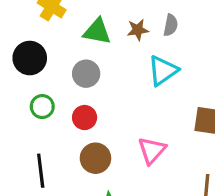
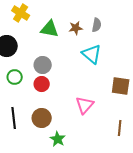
cyan triangle: (163, 71) -> (92, 54), turned -45
gray circle: (86, 74) -> (43, 65), moved
brown circle: (95, 158) -> (42, 118), moved

